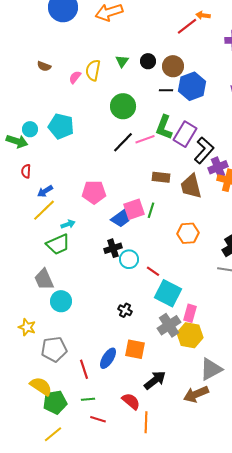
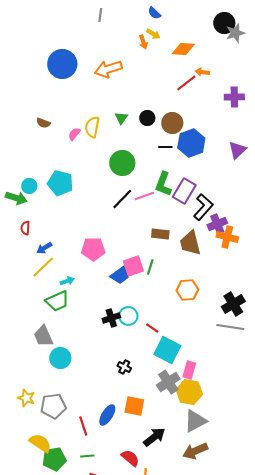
black cross: (113, 248) -> (111, 318), moved
yellow star: (27, 327) -> (26, 398), moved
gray triangle: (211, 369) -> (195, 421), moved

